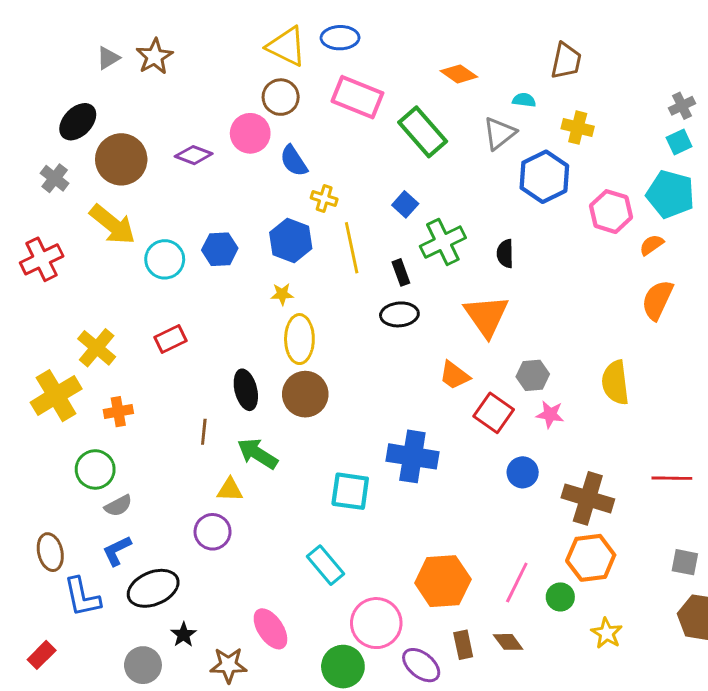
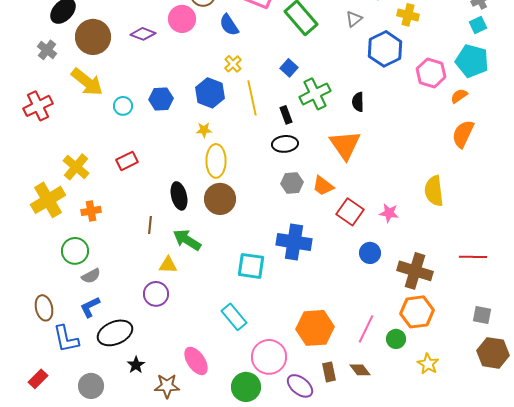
gray triangle: (499, 133) -> (354, 19), size x0.7
blue semicircle: (294, 161) -> (229, 25), moved
yellow cross: (324, 199) -> (233, 64), turned 30
cyan circle: (165, 259) -> (123, 106), size x0.7
gray hexagon: (533, 375) -> (292, 183), moved
gray circle: (143, 665) -> (91, 386), moved

